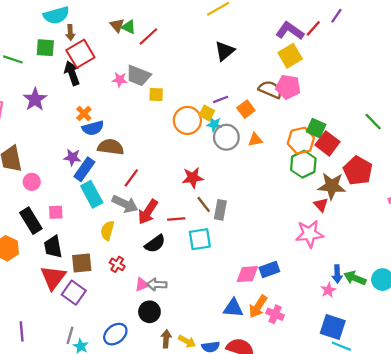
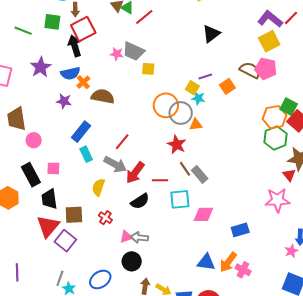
orange circle: (187, 120) -> (166, 105), moved
blue semicircle: (93, 128) -> (70, 73), moved
gray circle: (226, 137) -> (181, 113), moved
orange triangle: (255, 140) -> (196, 125), moved
brown semicircle: (111, 147) -> (103, 96), moved
purple star: (72, 157) -> (64, 101), moved
red star: (193, 178) -> (177, 145), turned 30
cyan rectangle: (92, 194) -> (86, 154), size x0.7
gray rectangle: (220, 210) -> (200, 174), turned -54
pink diamond: (247, 274) -> (203, 214), moved

